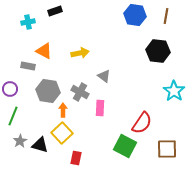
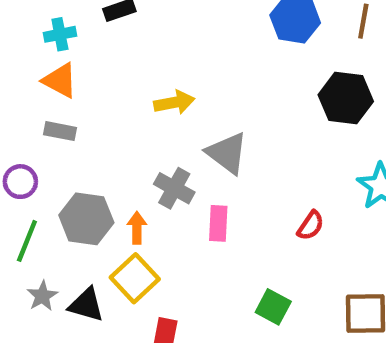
orange triangle: (44, 51) -> (60, 80), moved
gray triangle: (104, 76) -> (227, 153), size x1.5
gray hexagon: (48, 91) -> (86, 219), moved
red semicircle: (142, 123) -> (311, 226), moved, size x0.6
green square: (125, 146) -> (273, 307), size x0.7

